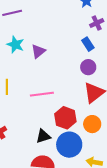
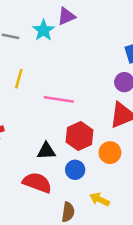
purple triangle: (38, 51) -> (66, 16), moved
blue circle: (69, 145) -> (75, 170), size x0.6

